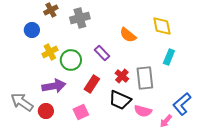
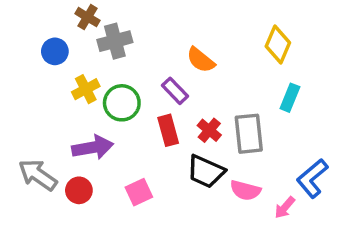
brown cross: (51, 10) -> (87, 17), turned -32
gray cross: (80, 18) -> (115, 41), moved
yellow diamond: (162, 26) -> (278, 45), turned 35
orange semicircle: (128, 35) -> (201, 60), moved
red rectangle: (92, 84) -> (168, 130), moved, turned -48

